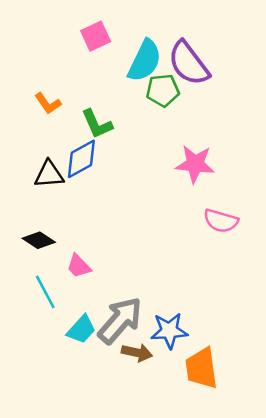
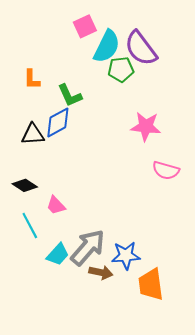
pink square: (96, 36) -> (85, 26), moved
orange L-shape: (48, 103) -> (32, 79), turned 35

